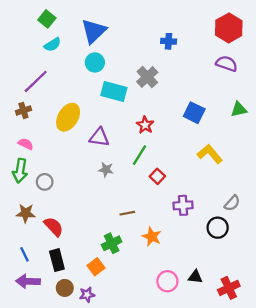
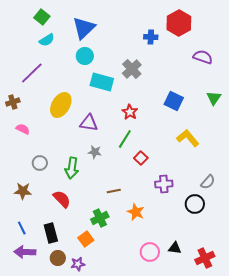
red hexagon: (229, 28) -> (179, 23), moved
green triangle: (239, 109) -> (214, 98), turned -42
brown cross: (23, 110) -> (13, 102), moved
green arrow: (20, 171) -> (72, 168), moved
red semicircle: (54, 227) -> (62, 199), moved

